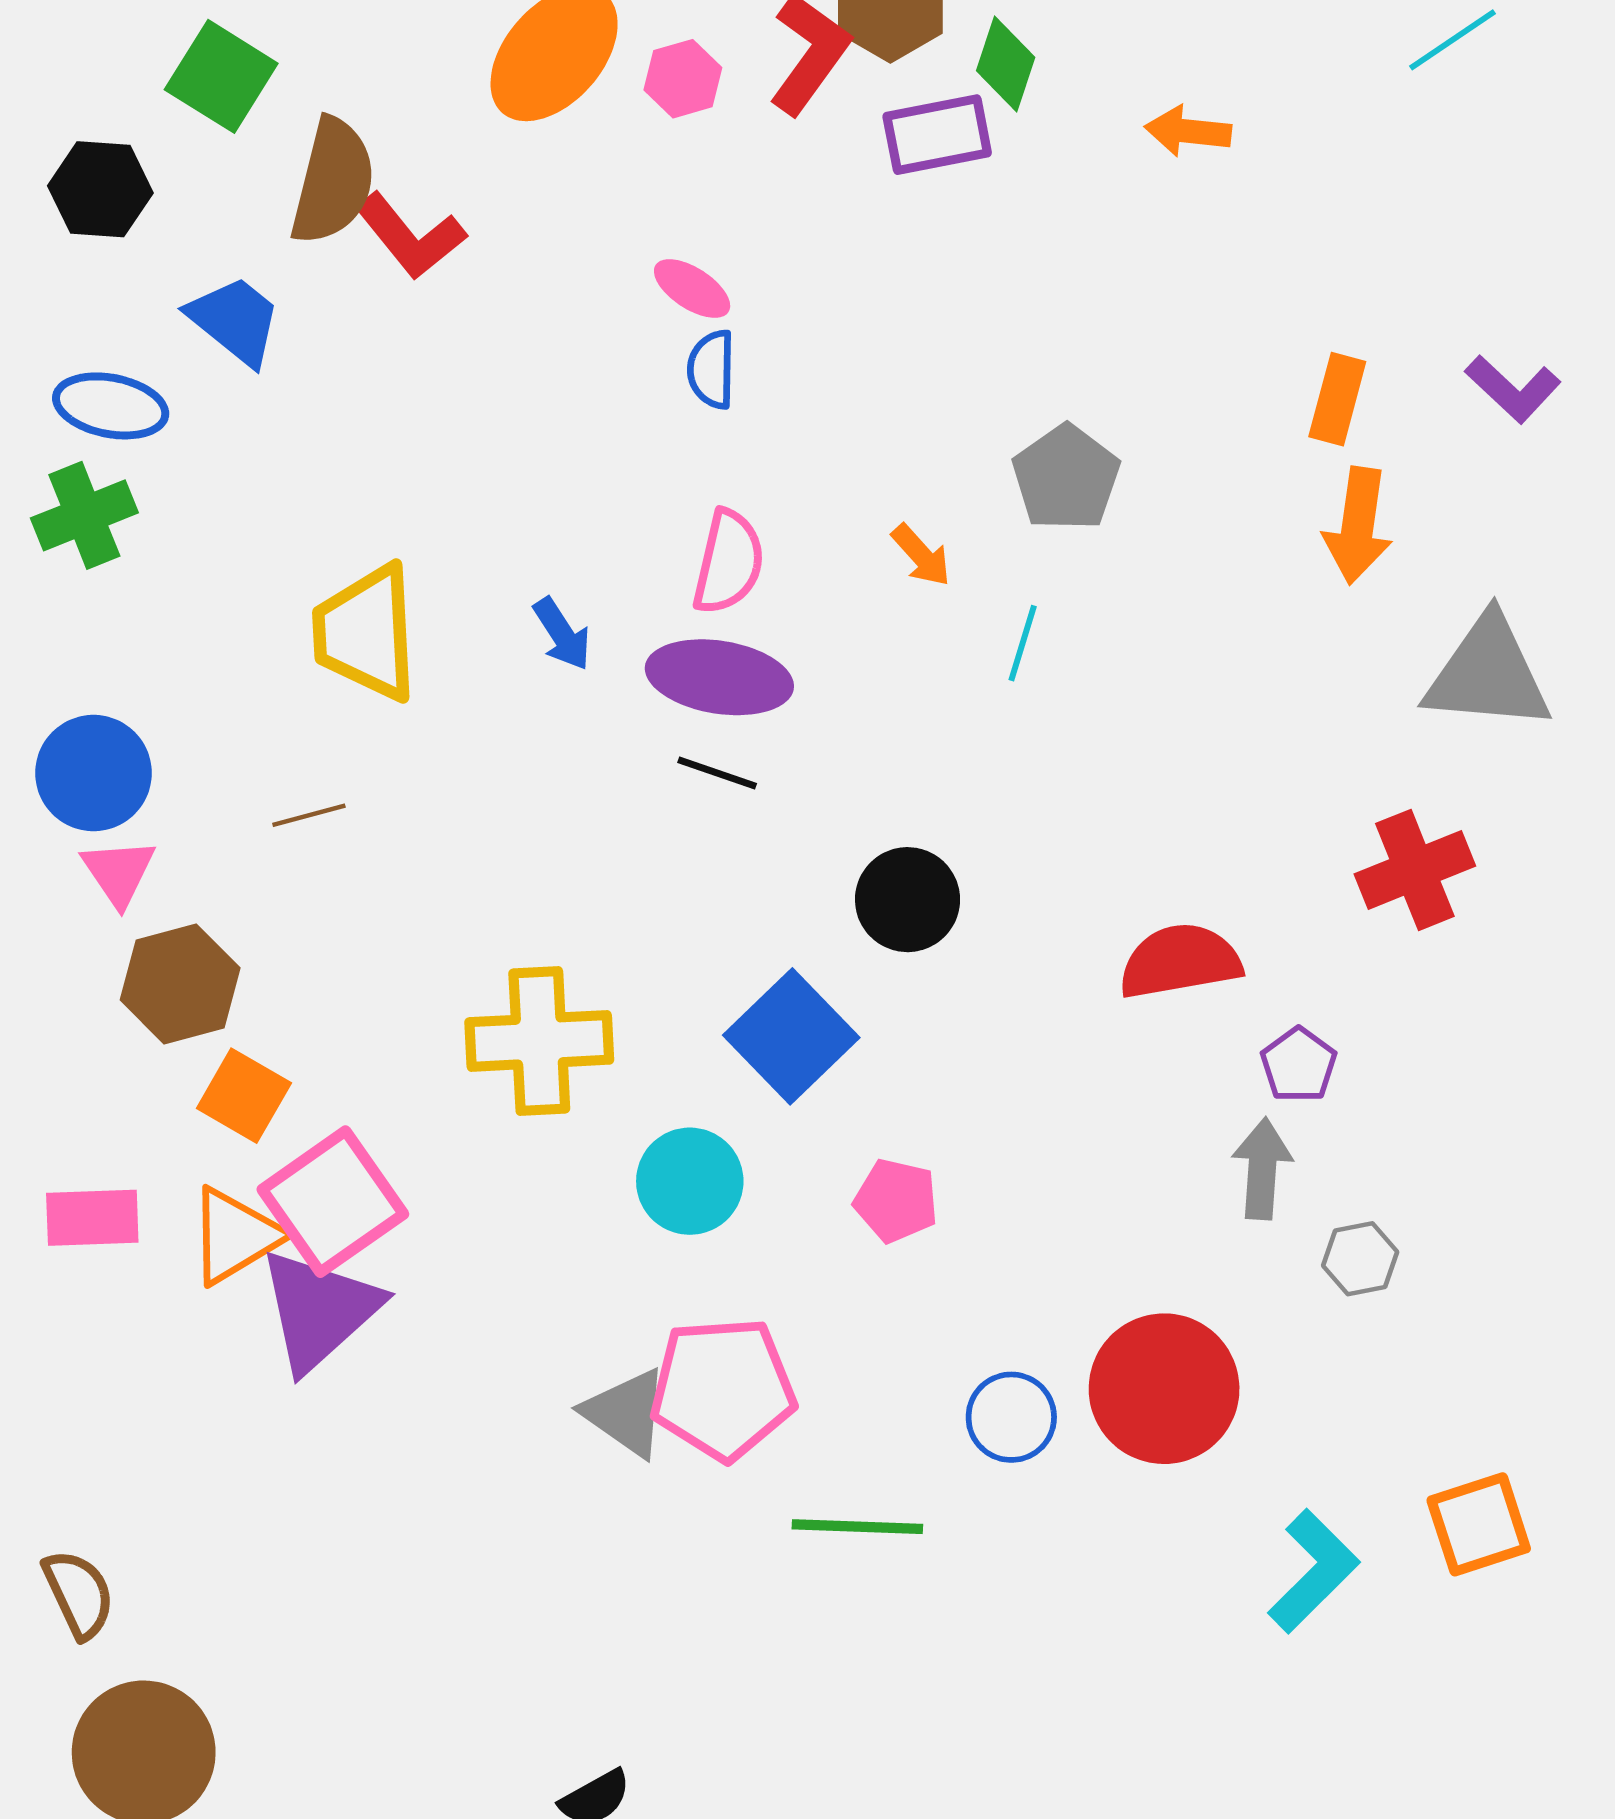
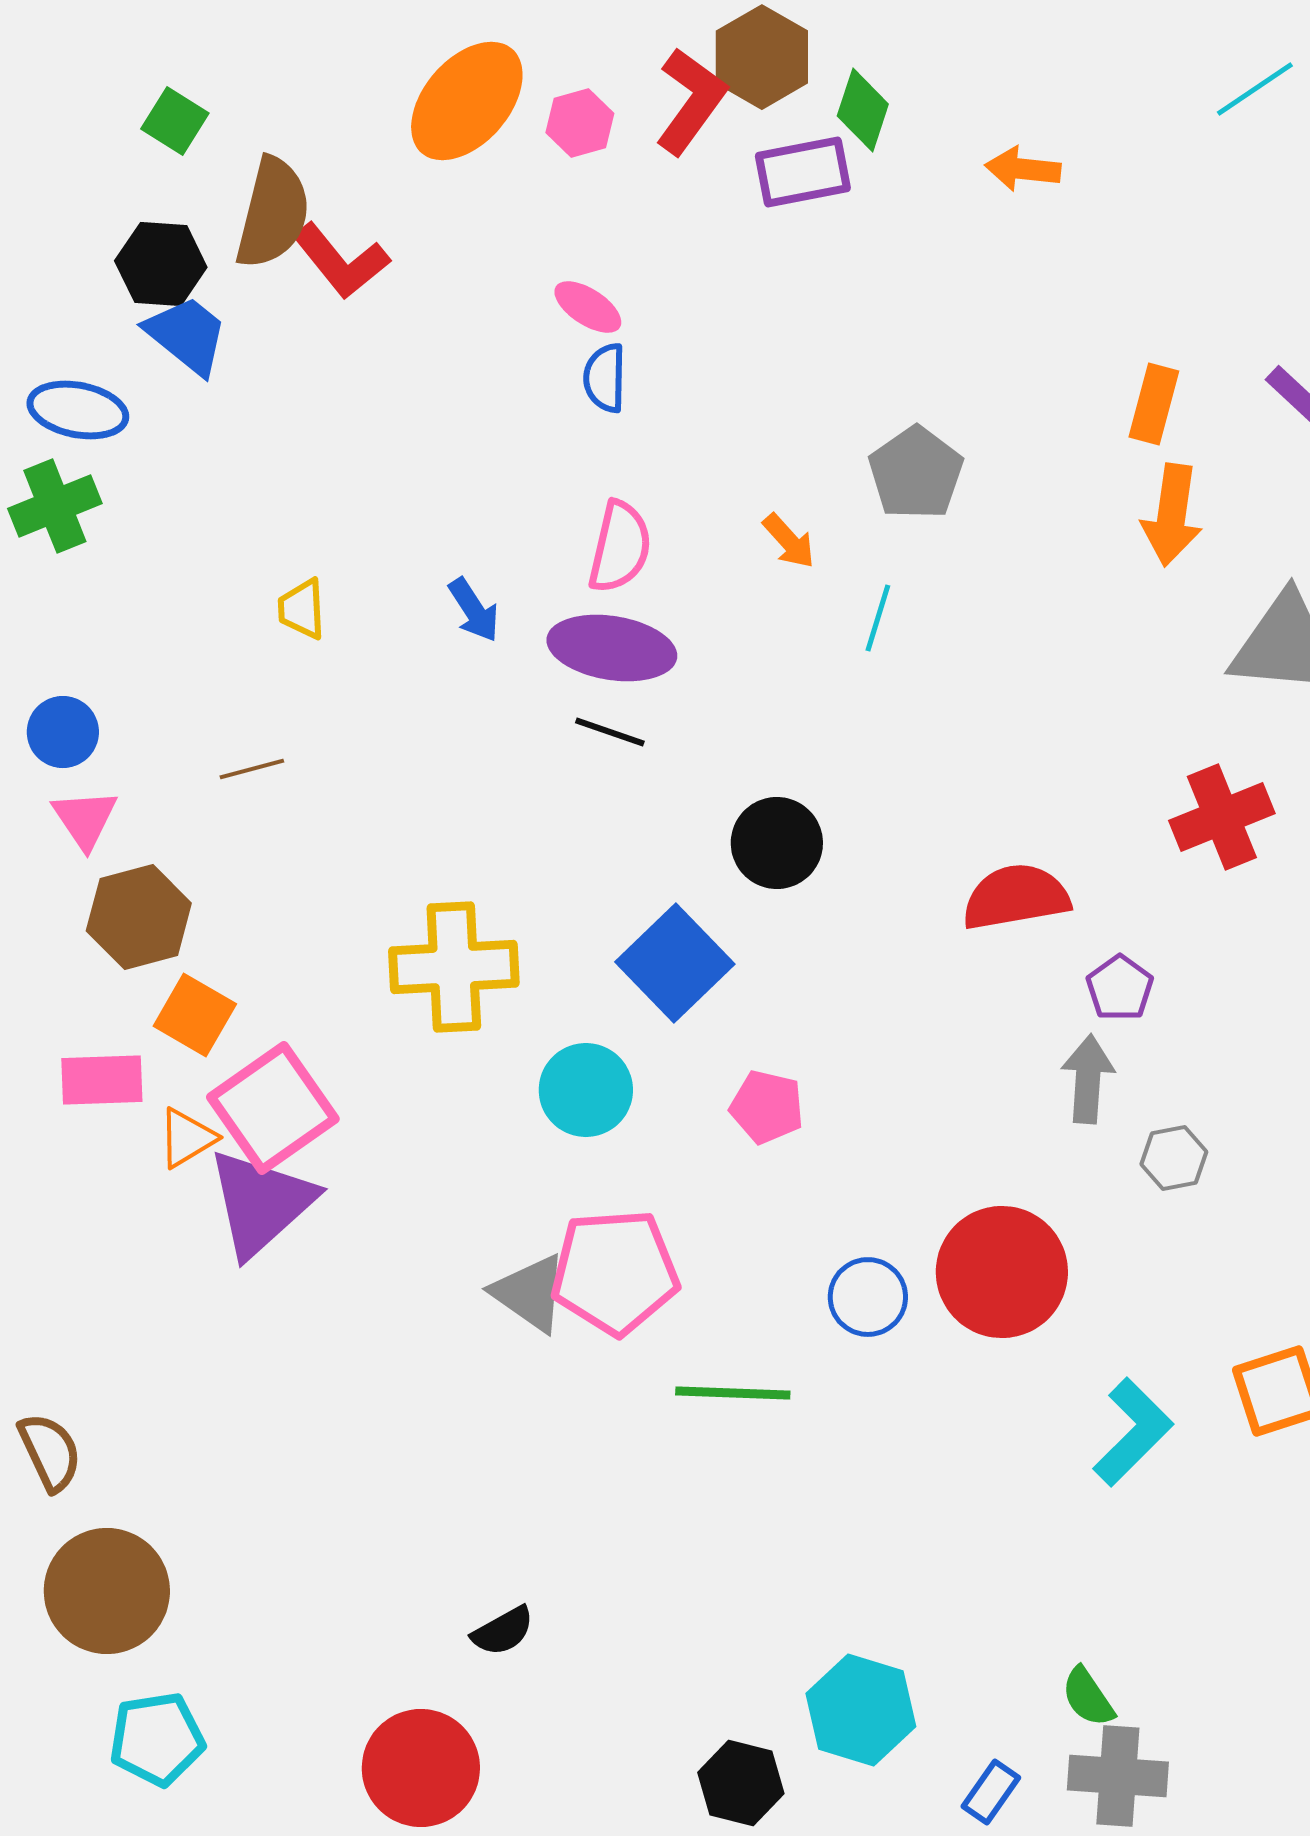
green square: (221, 76) -> (175, 121), size x0.7
black hexagon: (100, 189) -> (161, 264), moved
yellow trapezoid: (366, 633) -> (302, 609), size x0.5
blue circle: (93, 773) -> (63, 732), size x0.7
pink rectangle: (92, 1218) -> (102, 1080), moved
orange triangle: (235, 1236) -> (187, 1138), size x0.7

